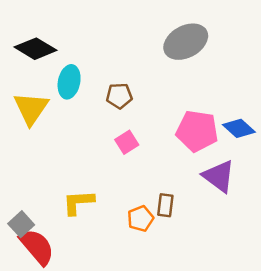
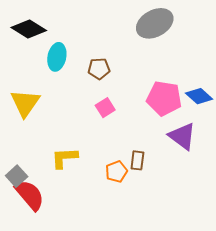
yellow triangle: (31, 108) -> (25, 103), moved

